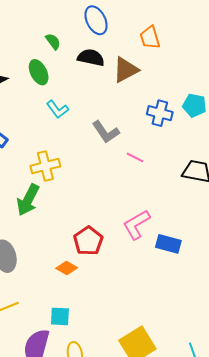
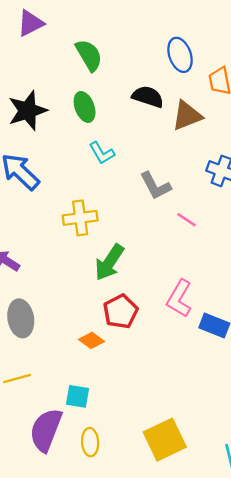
blue ellipse: (96, 20) -> (180, 55), moved
green semicircle: (53, 41) -> (89, 55), moved, size x1.6
green arrow: (28, 200) -> (109, 262), moved
pink L-shape: (136, 224) -> (179, 299), turned -36

